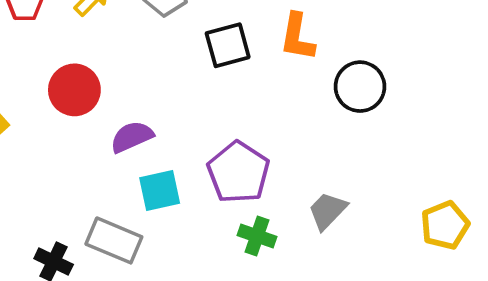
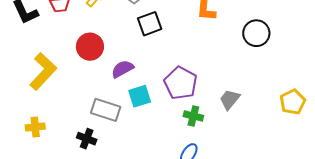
black square: (228, 45) -> (150, 24), moved
black circle: (360, 87) -> (256, 33), moved
gray rectangle: (114, 240) -> (106, 110), moved

